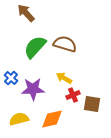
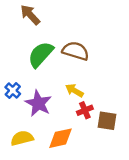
purple star: (33, 89) -> (38, 103), turned 30

